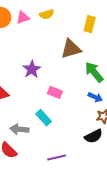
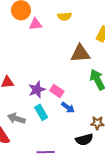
pink triangle: (23, 18) -> (35, 24), moved
purple star: (32, 69) -> (37, 90), moved
blue arrow: (95, 97) -> (68, 107), moved

